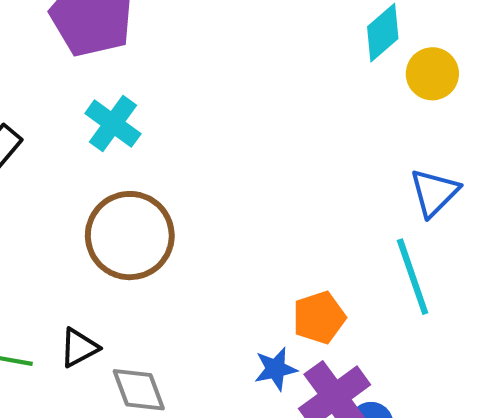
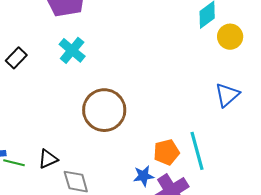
brown circle: (130, 236) -> (104, 110), moved
cyan line: (413, 277) -> (197, 151), moved

